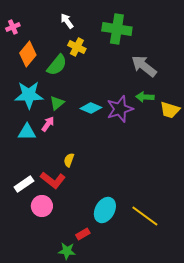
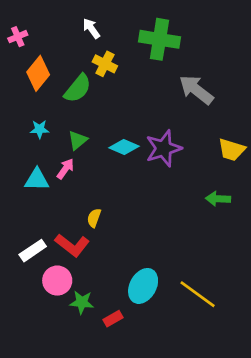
cyan star: (29, 95) -> (40, 129), size x0.5
green arrow: (145, 97) -> (218, 199), moved
green star: (67, 251) -> (82, 302), moved

